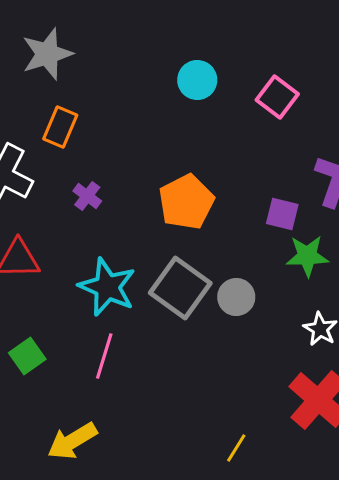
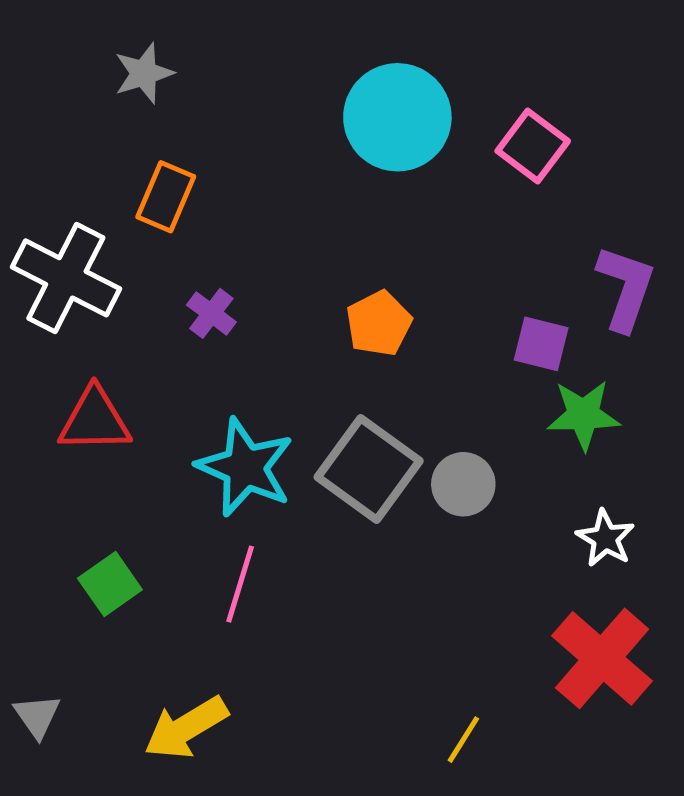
gray star: (47, 54) -> (144, 73), size x0.7
cyan circle: (197, 80) -> (397, 117), size x1.6
orange pentagon: (186, 202) -> (379, 324), size x0.7

